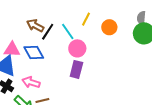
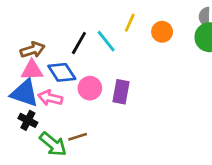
brown arrow: (35, 26) -> (33, 50), moved, turned 138
pink circle: (77, 48) -> (90, 88), moved
pink arrow: (31, 82) -> (50, 98), moved

